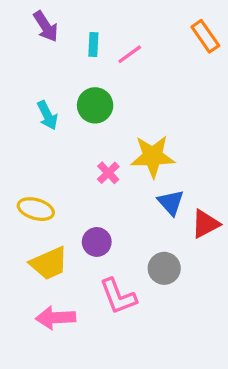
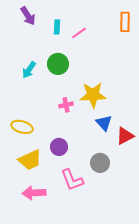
orange rectangle: (205, 36) -> (125, 22), turned 36
cyan arrow: (47, 115) -> (29, 70), turned 60
pink cross: (108, 173) -> (66, 105), turned 32

